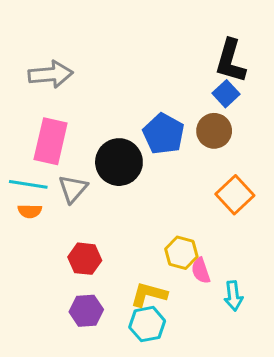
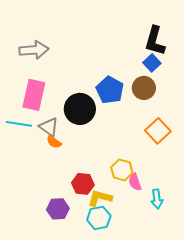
gray triangle: (73, 189) -> (49, 127), turned -35
orange semicircle: (30, 211) -> (54, 142), moved, turned 35
red hexagon: (85, 259) -> (83, 184), moved

